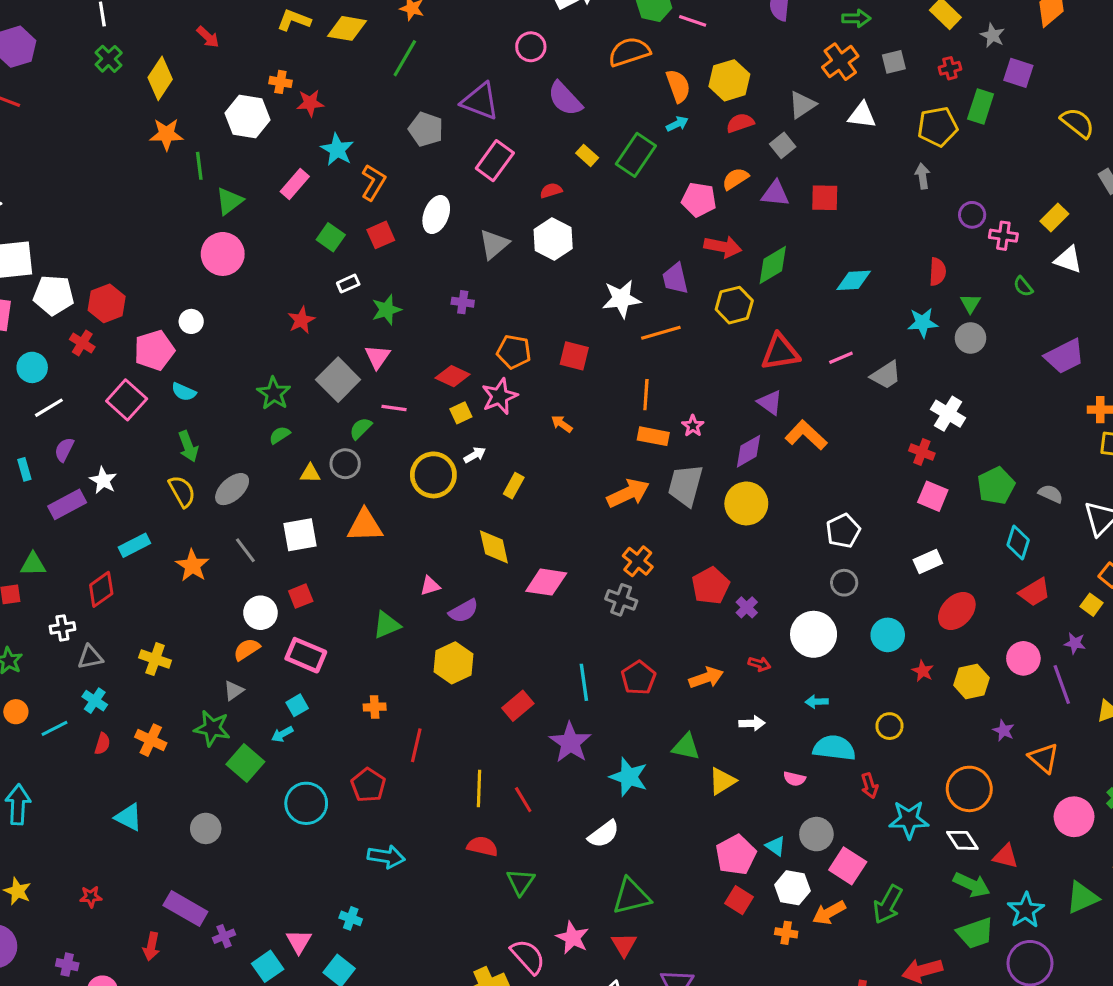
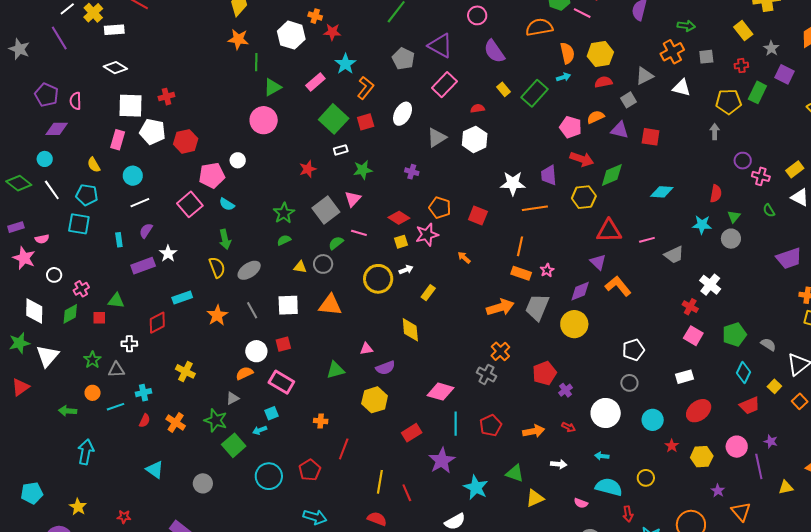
green square: (331, 237) -> (334, 119), size x1.6
red cross: (82, 343) -> (166, 97), moved, turned 35
pink diamond: (546, 582) -> (441, 392), moved
yellow square: (1092, 605) -> (774, 386), moved
gray triangle: (90, 657) -> (116, 370), moved
cyan cross: (95, 701) -> (144, 393), turned 35

